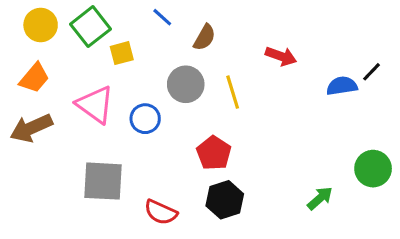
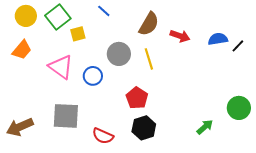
brown semicircle: (204, 37) -> (149, 24), moved, size x1.4
blue semicircle: (342, 86) -> (218, 39), moved
brown arrow: (31, 128) -> (20, 127), moved

